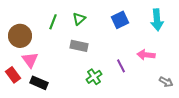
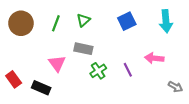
brown circle: (20, 36) -> (21, 23), moved
pink triangle: (30, 60) -> (57, 63), moved
green cross: (94, 77) -> (98, 71), moved

